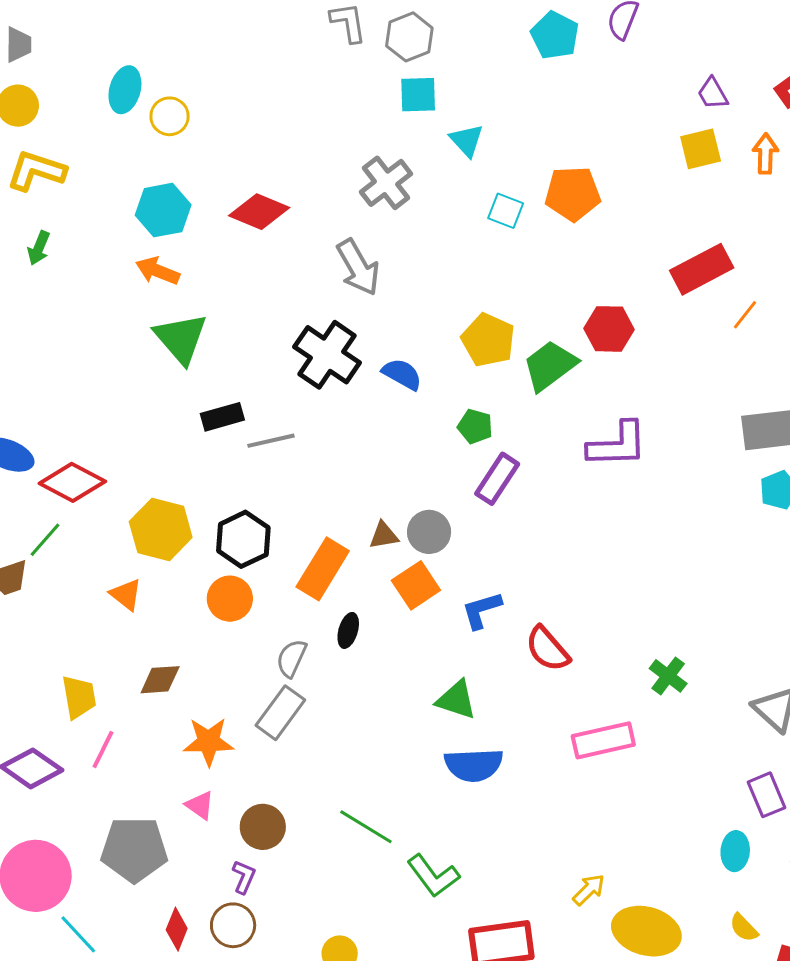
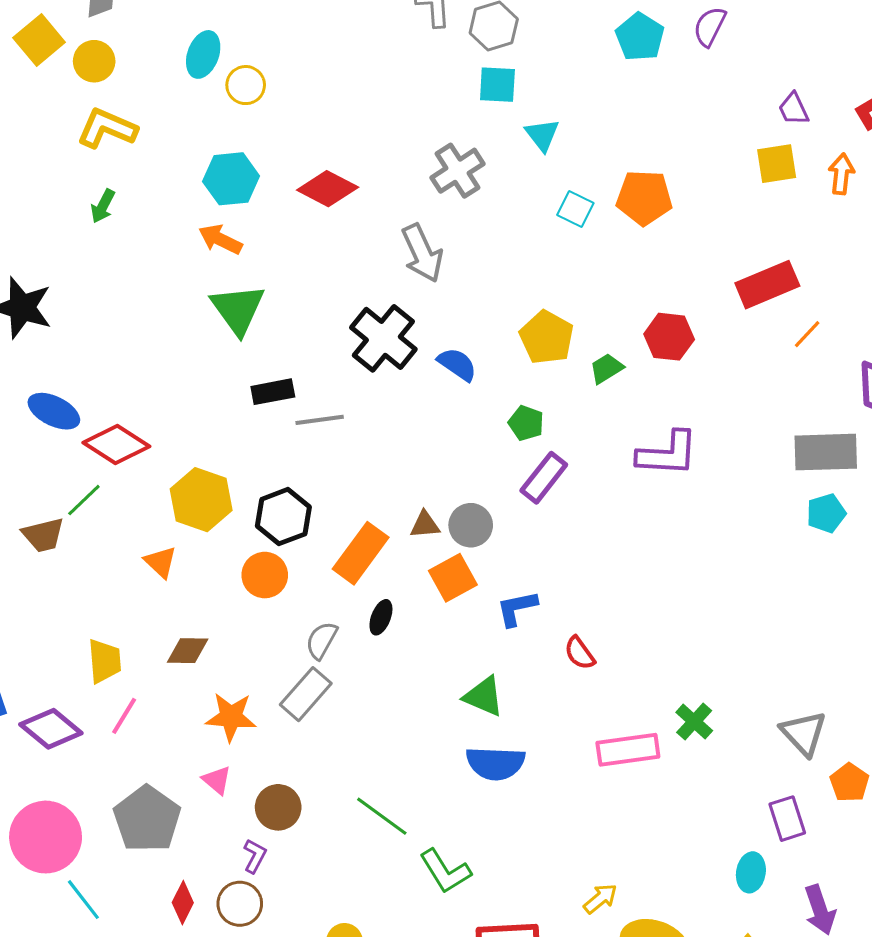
green trapezoid: (550, 366) -> (606, 368), size x0.6
red semicircle: (547, 649) -> (580, 653), size x0.7
green cross: (668, 676) -> (694, 722), moved
gray pentagon: (134, 849) -> (147, 819), turned 30

